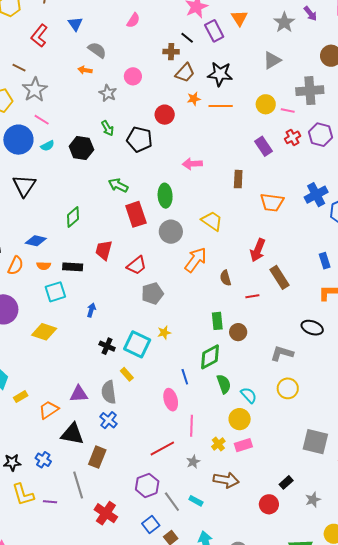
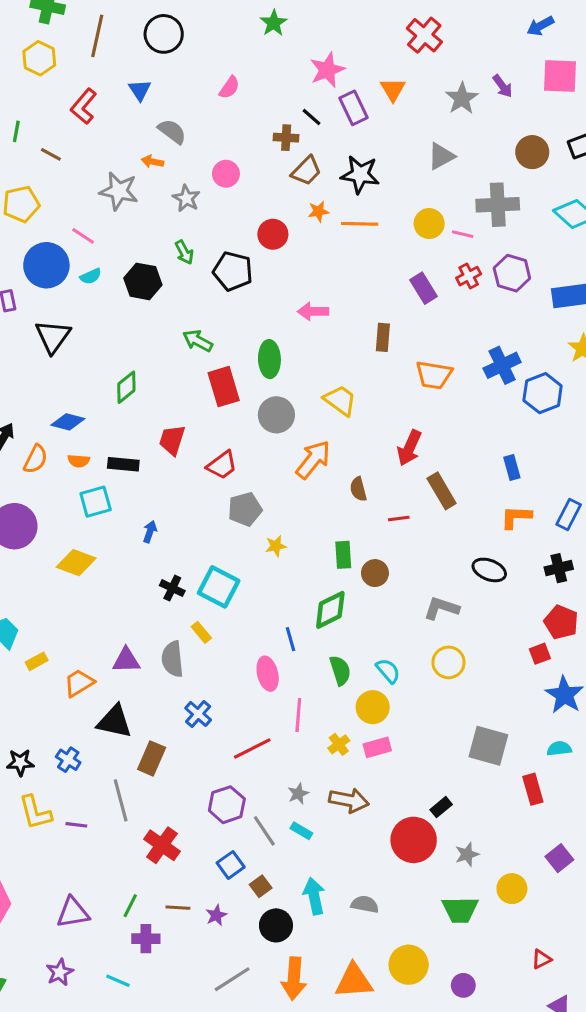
gray star: (35, 90) -> (119, 191), moved, turned -30
yellow star: (164, 333) -> (276, 546), moved
green semicircle: (224, 384) -> (340, 670), moved
blue cross: (109, 420) -> (198, 714), moved
gray star: (193, 462) -> (298, 794), moved
gray star: (313, 500) -> (467, 854), moved
red circle: (269, 504) -> (414, 840), size x1.5

